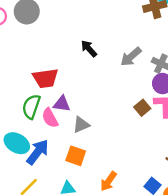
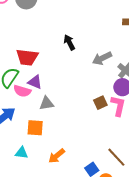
pink semicircle: (50, 118) -> (22, 91), turned -60
orange square: (76, 156) -> (35, 128), turned -30

